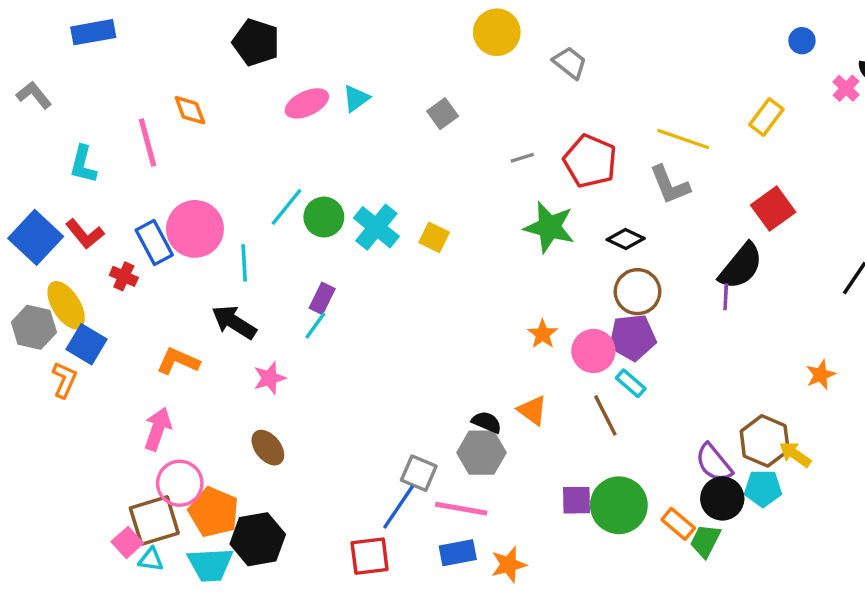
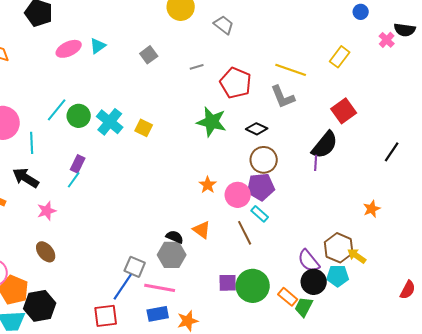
gray line: (522, 158) -> (197, 67), moved

